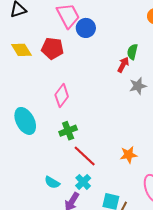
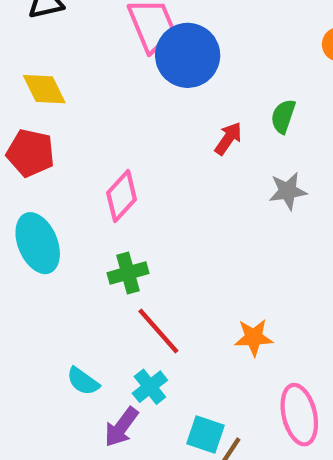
blue circle: (86, 28) -> (188, 55), size x1.5
red pentagon: (52, 48) -> (31, 153), moved
red arrow: (123, 65) -> (228, 138), moved

